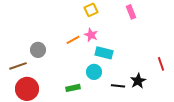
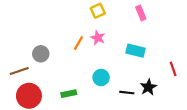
orange line: (73, 40) -> (78, 43), turned -32
cyan rectangle: (104, 53) -> (135, 51), moved
green rectangle: (73, 88) -> (69, 94), moved

